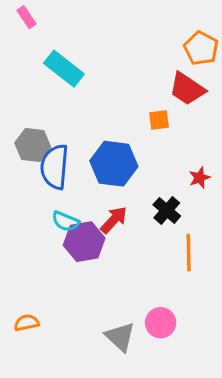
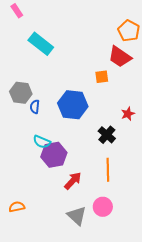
blue semicircle: (55, 167) -> (35, 107), size x0.5
red arrow: (114, 220) -> (73, 181), moved
orange line: (189, 253) -> (108, 170), moved

